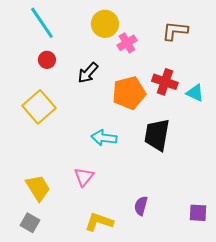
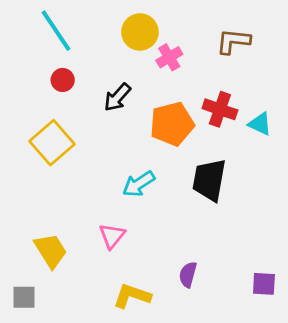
cyan arrow: (104, 138) -> (139, 184), turned -40
gray square: (30, 223) -> (24, 297), moved, turned -30

